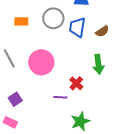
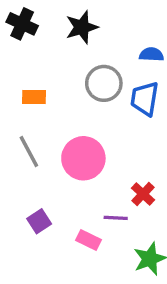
orange rectangle: (21, 21) -> (34, 97), moved
pink rectangle: (10, 122) -> (89, 240), moved

